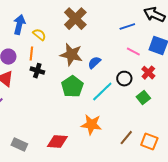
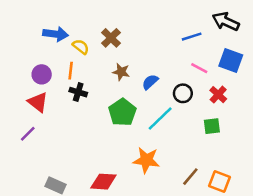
brown cross: (75, 19) -> (111, 38), moved, size x0.7
blue arrow: (19, 25) -> (55, 34), turned 84
brown star: (71, 55) -> (121, 72), size x0.6
black circle: (124, 79) -> (183, 93), moved
green square: (143, 98) -> (212, 126), turned 32

